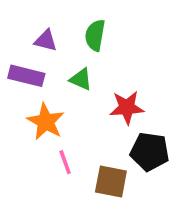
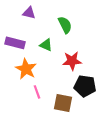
green semicircle: (95, 35) -> (65, 25), moved, turned 144
purple triangle: (46, 41) -> (29, 13), moved

